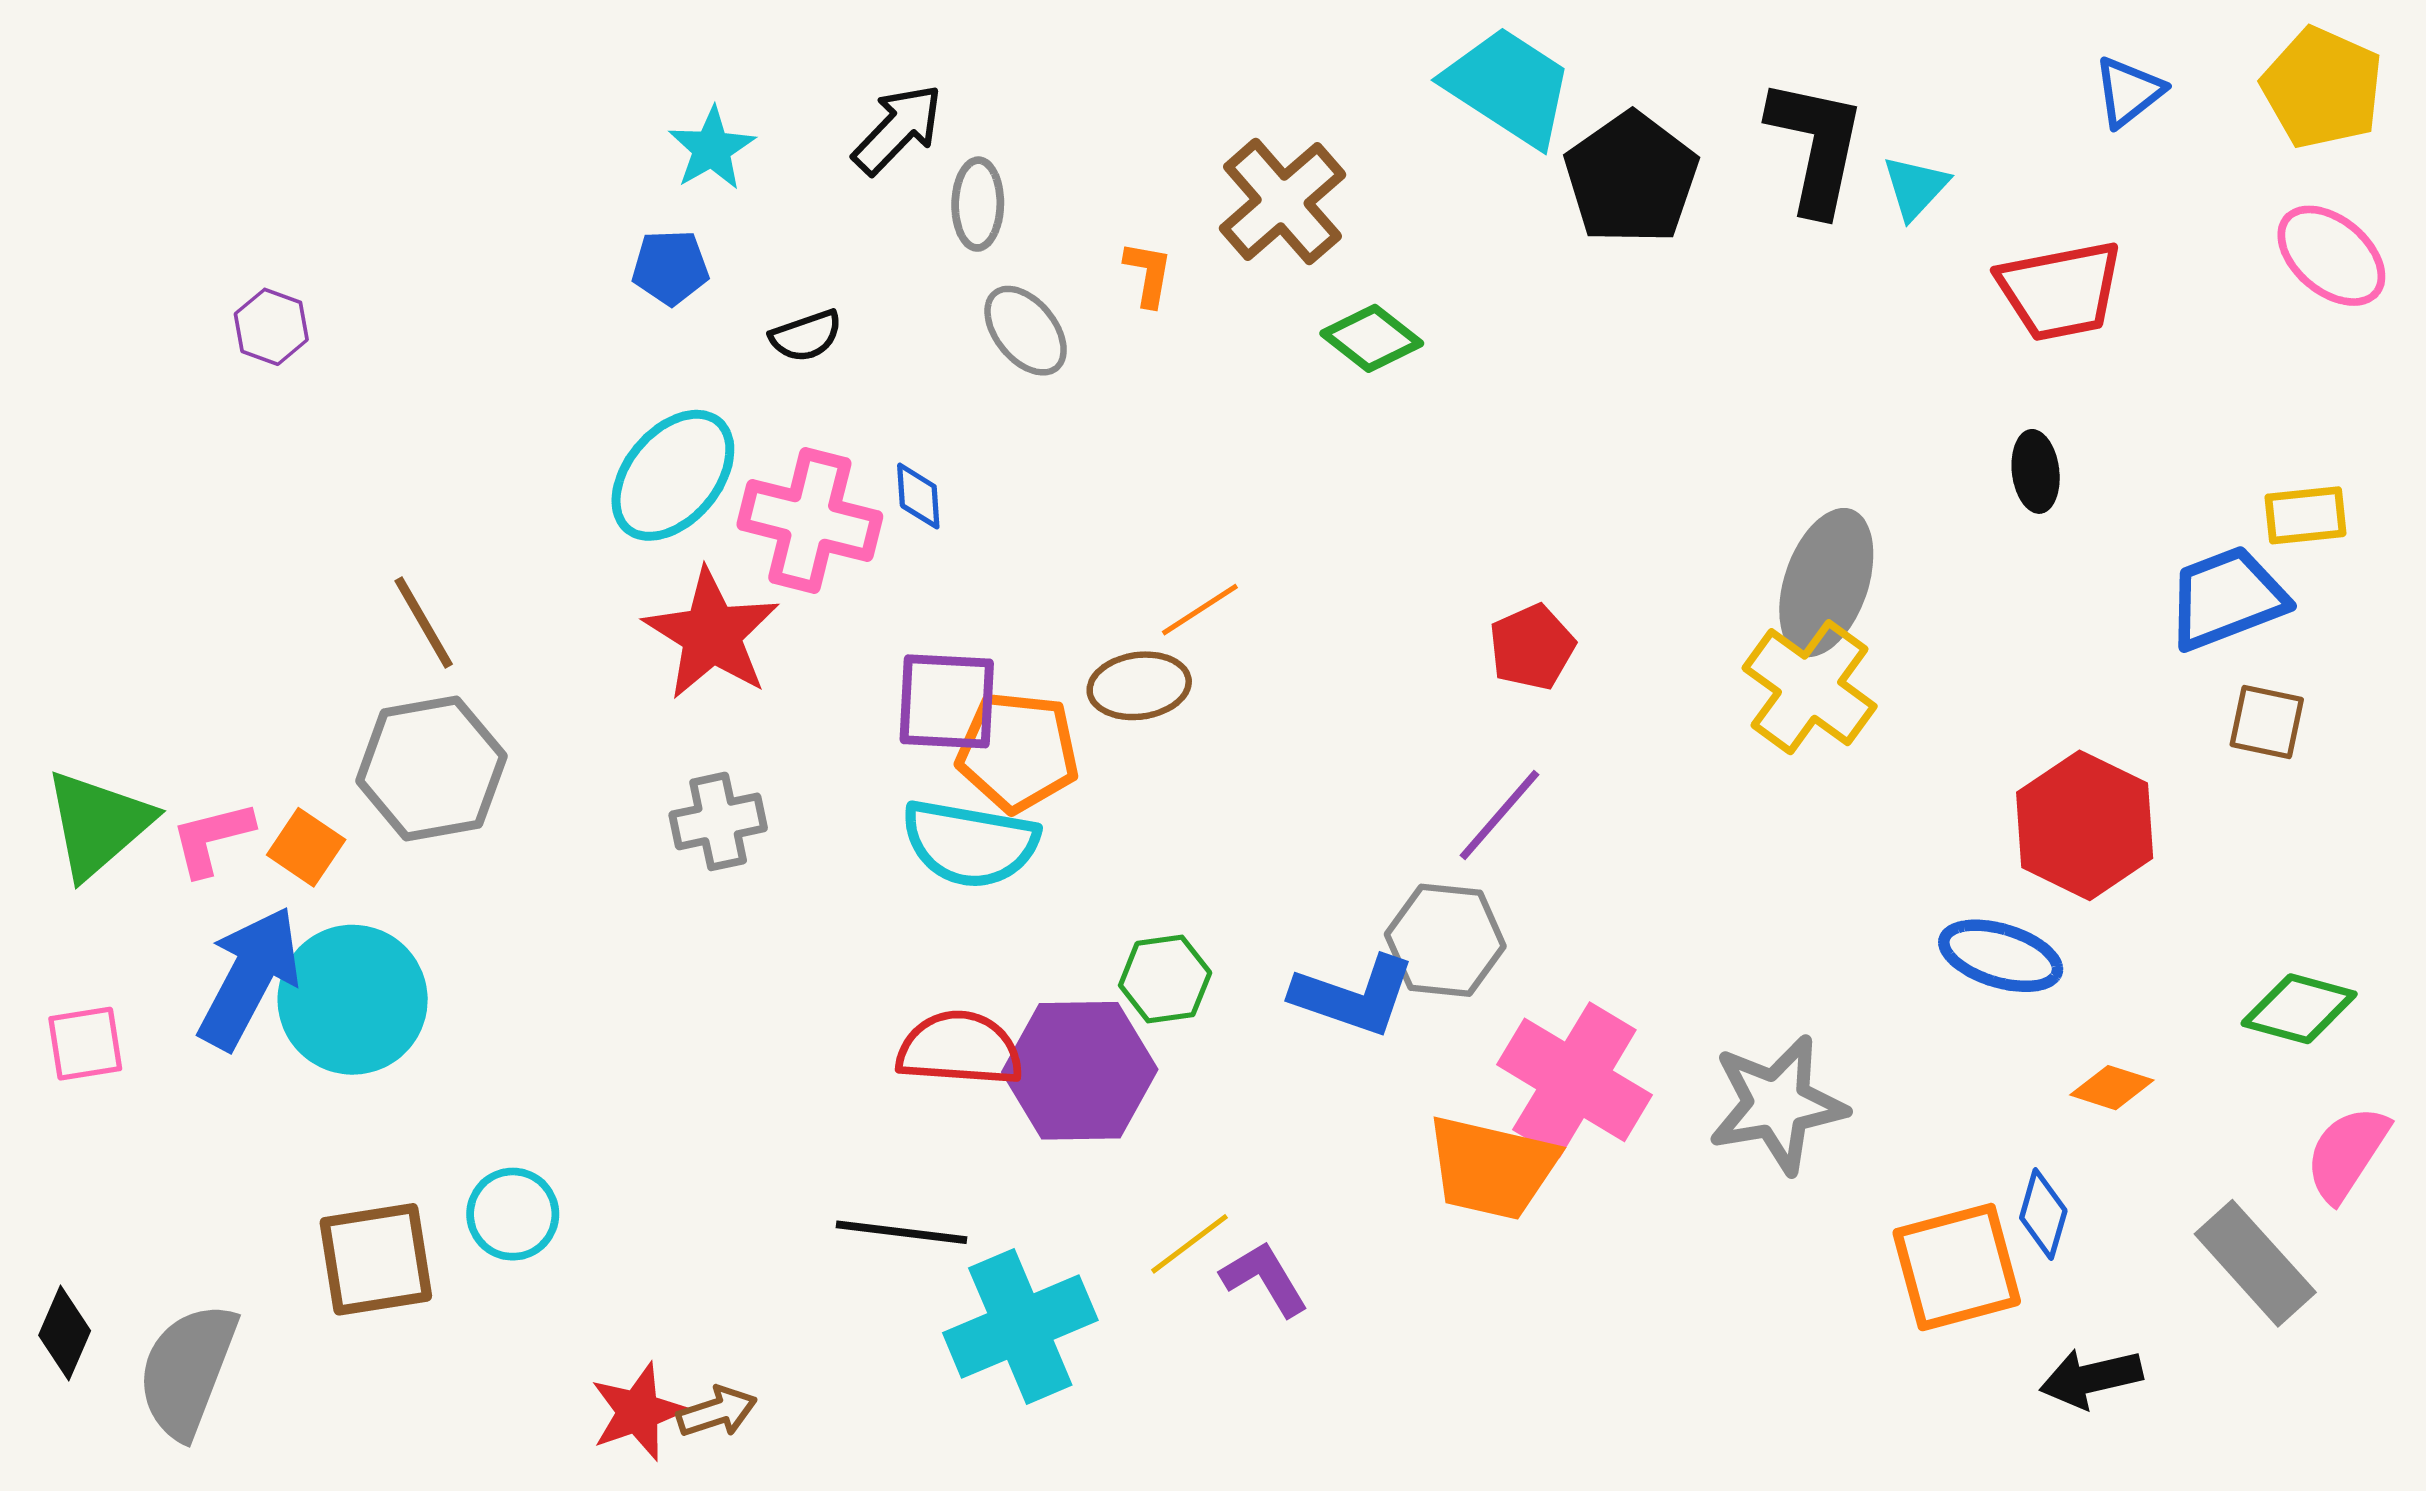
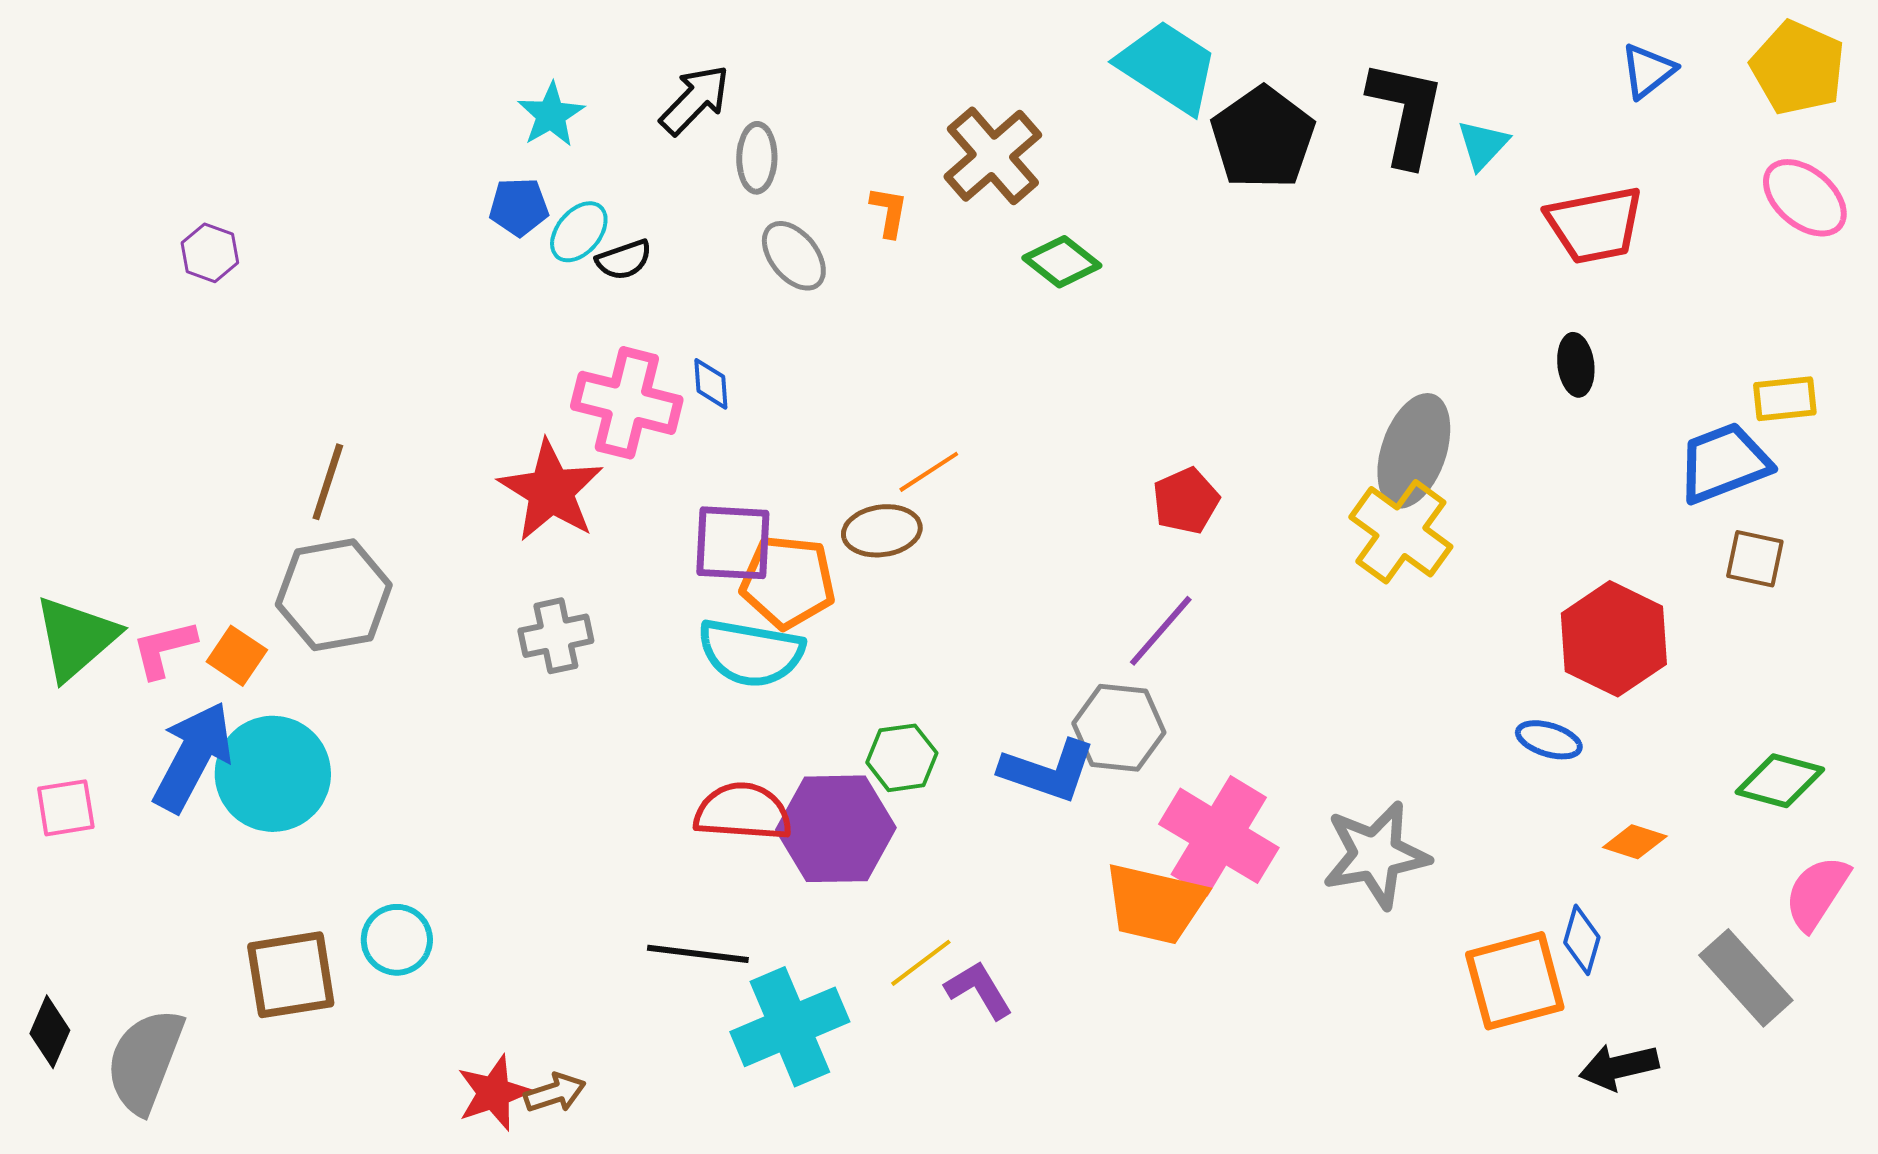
cyan ellipse: (673, 475) -> (579, 232), moved, size x0.6
brown line: (424, 623) -> (328, 482), turned 48
blue ellipse: (2001, 956) -> (1549, 740), size x0.7

